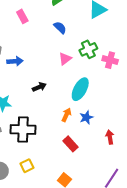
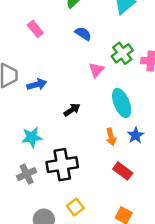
cyan ellipse: (80, 89) -> (122, 103), turned -40
orange arrow: (66, 115) -> (111, 137), turned 152

